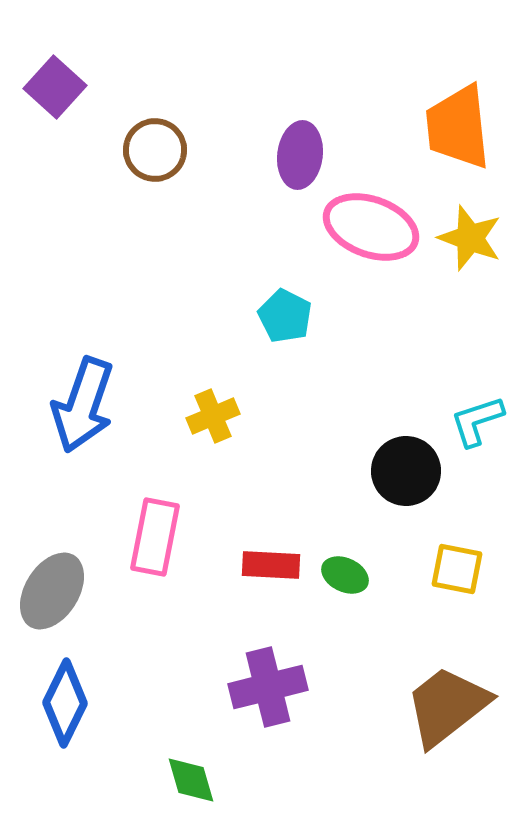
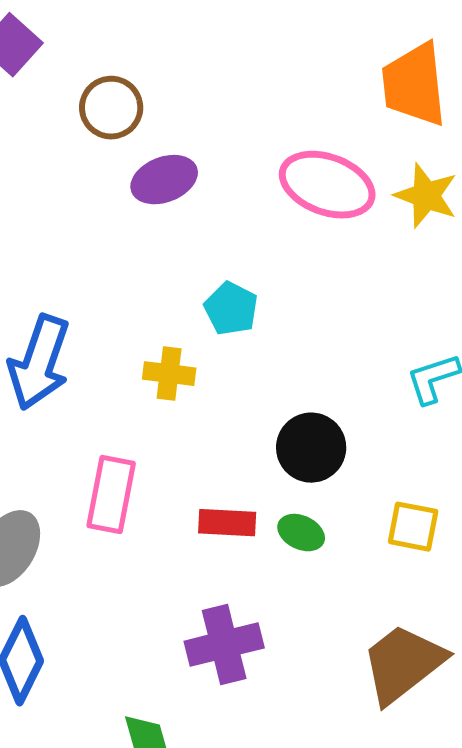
purple ellipse: (300, 155) -> (164, 180), moved, turned 62
cyan pentagon: (285, 316) -> (231, 309), moved
yellow cross: (213, 416) -> (169, 374), turned 30
black circle: (406, 471) -> (311, 448), moved

